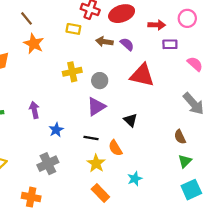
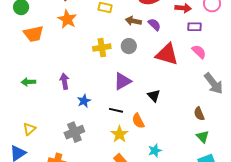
pink semicircle: (195, 64) -> (199, 52), moved
gray circle: (100, 81) -> (129, 46), moved
green triangle: (185, 161) -> (203, 137), turned -32

